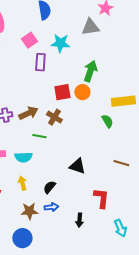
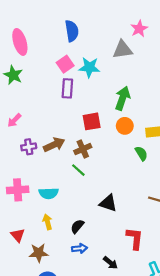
pink square: (29, 40) -> (65, 64), moved
orange circle: (82, 92) -> (125, 126), moved
brown cross: (54, 117) -> (83, 149), turned 35
green line: (39, 136) -> (78, 170), moved, turned 32
brown star: (29, 211) -> (39, 253), moved
black arrow: (79, 220) -> (110, 263), turned -56

